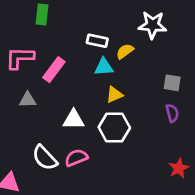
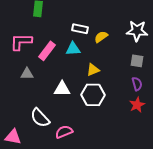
white star: (152, 25) -> (137, 31), moved
cyan triangle: (104, 67) -> (73, 49), moved
pink semicircle: (76, 158) -> (64, 132), moved
red star: (179, 168) -> (137, 105), moved

